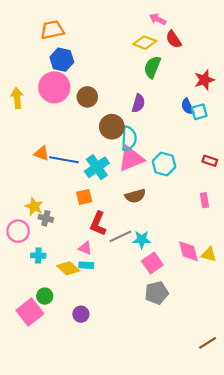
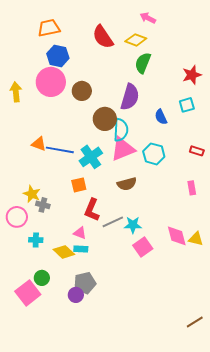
red semicircle: (174, 39) -> (103, 37), moved, size x1.4
purple semicircle: (138, 103) -> (130, 97), size x1.5
blue semicircle: (187, 106) -> (161, 117), moved
gray pentagon: (157, 293) -> (85, 283), moved

